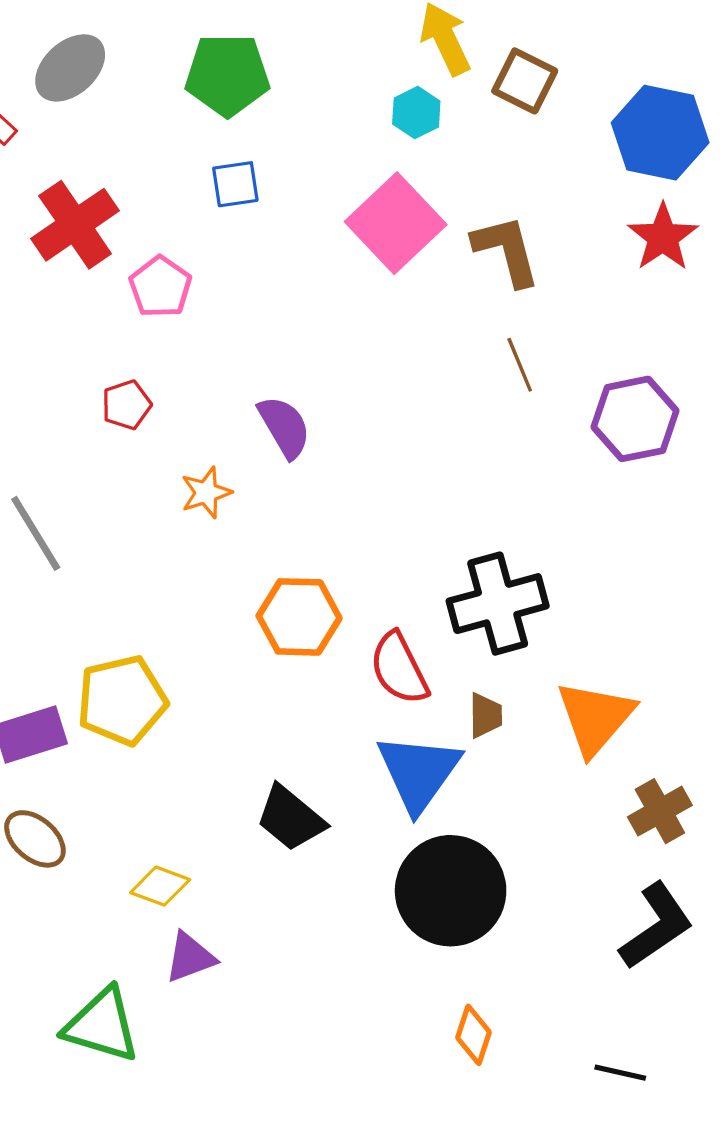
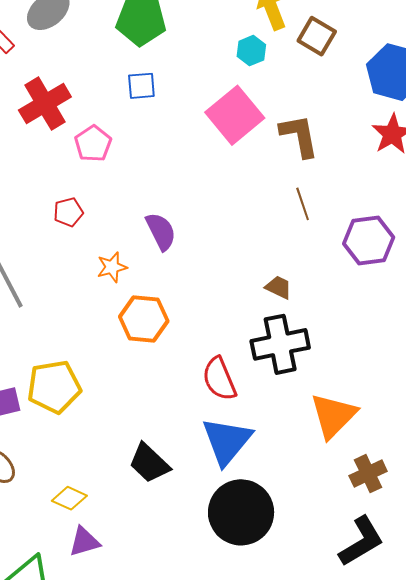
orange hexagon: (299, 617) -> (144, 319), moved
brown trapezoid: (485, 715) -> (279, 287), moved, turned -68

